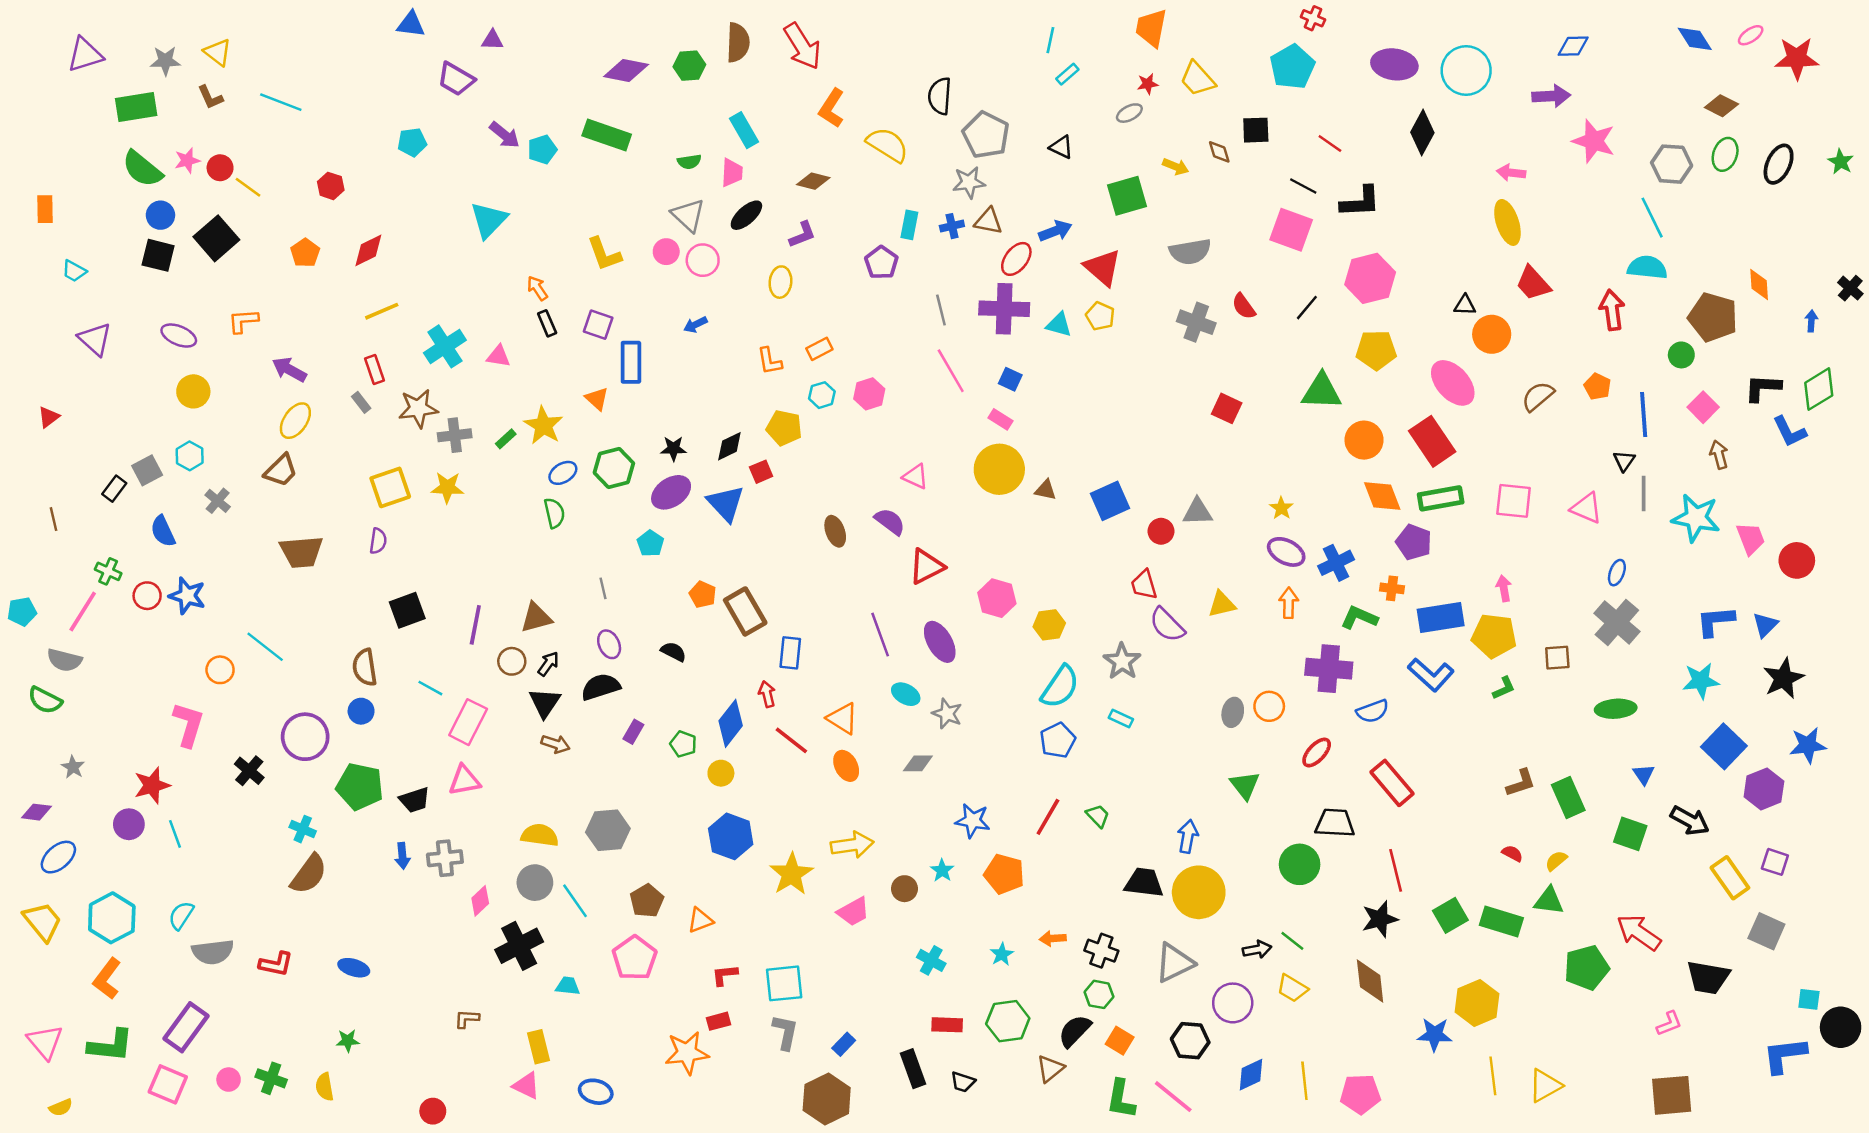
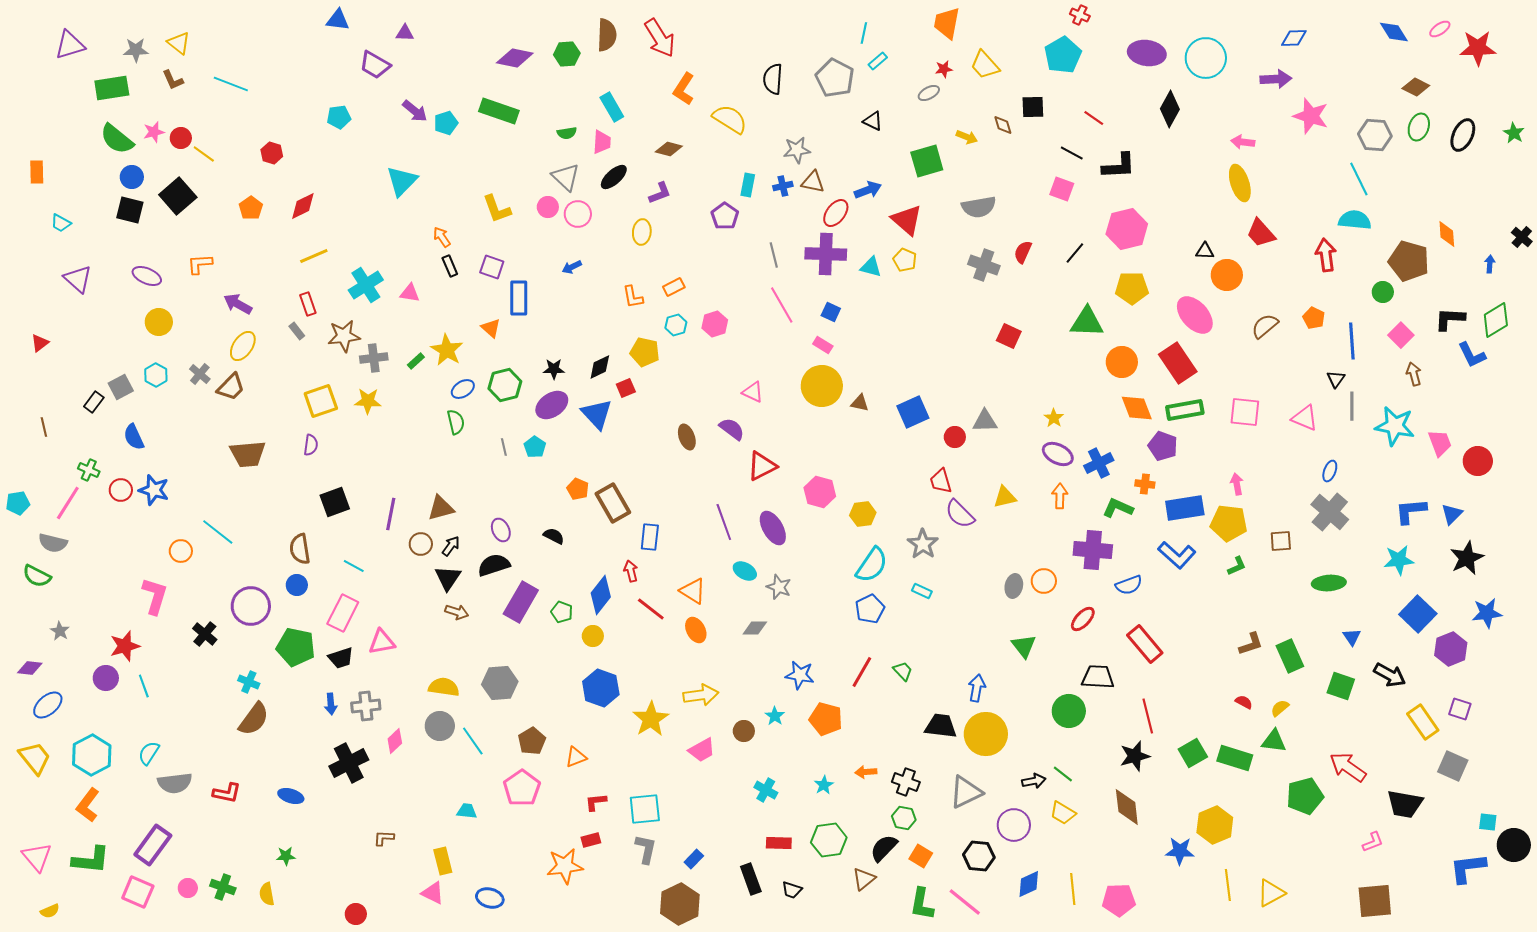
gray pentagon: (986, 135) -> (835, 78), moved
pink square: (1291, 230) -> (1062, 189), size x0.7
red semicircle: (1244, 306) -> (1023, 252), turned 60
gray cross: (218, 501) -> (200, 374), moved
gray line: (603, 588) -> (504, 447), moved
pink rectangle: (468, 722) -> (343, 613), moved
purple rectangle: (633, 732) -> (521, 602), size x2.0
black cross: (519, 946) -> (349, 763), moved

